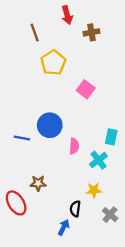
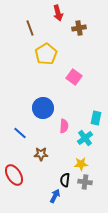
blue line: (22, 138) -> (20, 133), moved, turned 32
brown star: (38, 183) -> (41, 154), moved
gray cross: (110, 215) -> (85, 182), moved, turned -32

